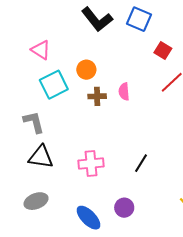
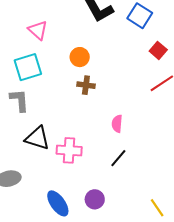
cyan square: (54, 85) -> (28, 67), moved
pink semicircle: (124, 92) -> (117, 124), moved
black triangle: (41, 157) -> (37, 138), moved

